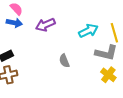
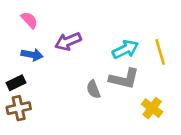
blue arrow: (14, 23) -> (32, 55), moved
gray L-shape: (106, 53) -> (124, 79), moved

